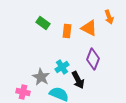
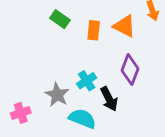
pink cross: (23, 92) -> (21, 113), moved, turned -32

